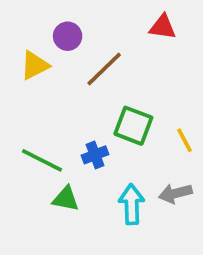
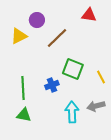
green line: (42, 160) -> (23, 88), turned 60
green triangle: (66, 199) -> (24, 115), moved

